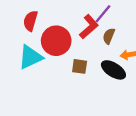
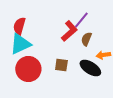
red circle: (56, 41) -> (28, 69), moved
cyan triangle: (30, 57) -> (20, 44), moved

